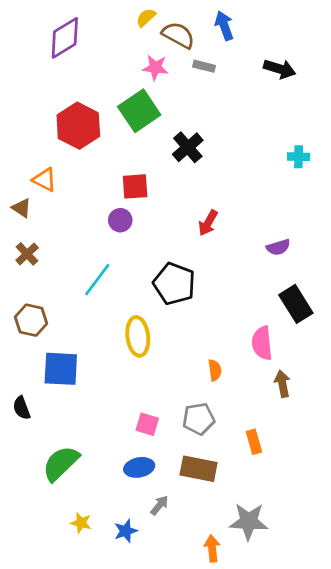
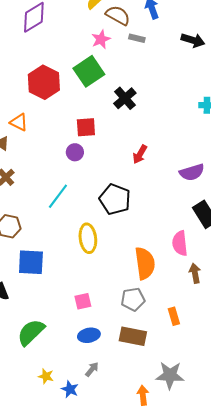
pink star: (155, 68) -> (101, 39), turned -30
purple semicircle: (278, 247) -> (192, 172), size x1.4
orange semicircle: (215, 370) -> (145, 263), size x2.0
pink square: (147, 424) -> (83, 301), moved, turned -30
gray arrow: (159, 505) -> (92, 369), moved
blue star: (126, 531) -> (70, 389), moved, turned -30

